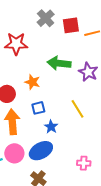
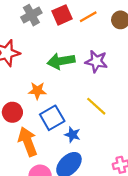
gray cross: (46, 18) -> (31, 15), turned 30
blue square: (38, 108) -> (52, 118), size x1.5

